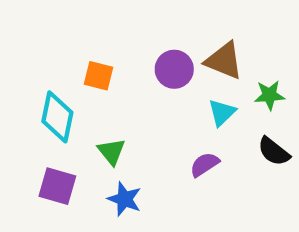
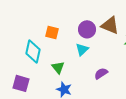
cyan triangle: (222, 113) -> (82, 49), moved
purple square: (57, 186) -> (21, 83), moved

